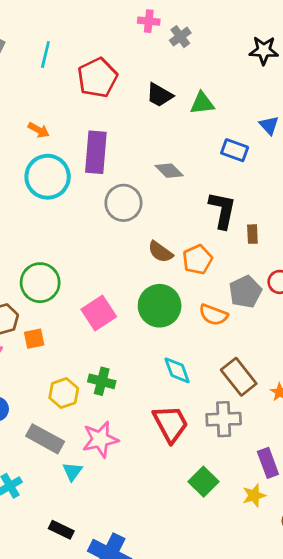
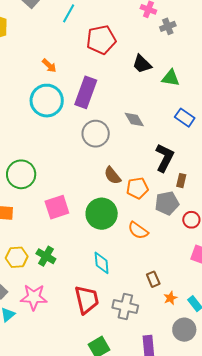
gray pentagon: (245, 292) -> (167, 203), moved
brown rectangle: (239, 377) -> (153, 279), moved, size x0.6

